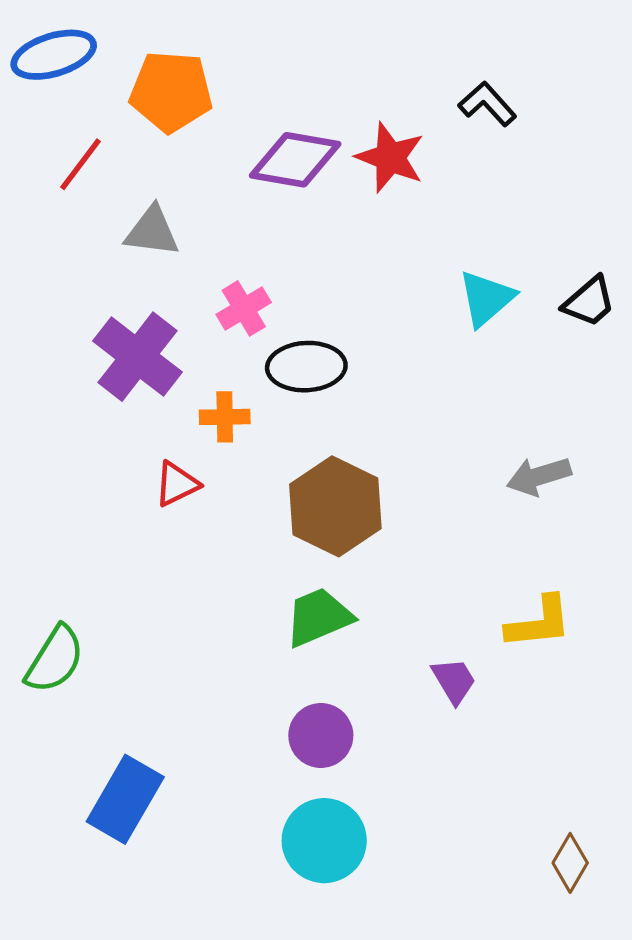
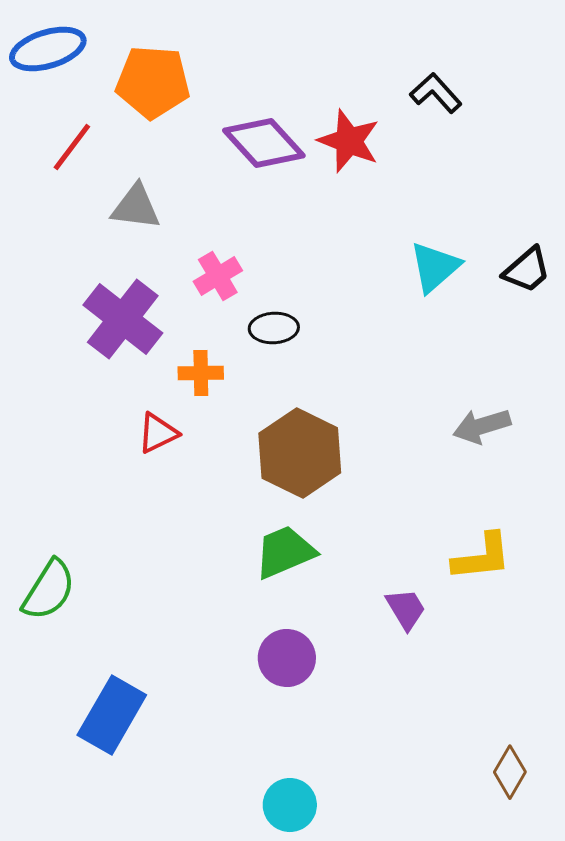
purple diamond: (295, 160) -> (264, 143), turned 38
black ellipse: (306, 367) -> (274, 328), size x0.7
cyan circle: (324, 841) -> (290, 805), moved, size x0.7

